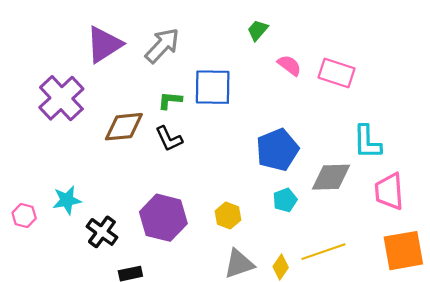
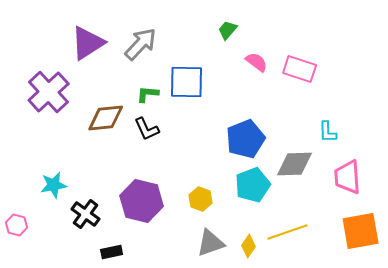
cyan L-shape: (367, 142) -> (328, 132), size x0.7
cyan pentagon: (285, 200) -> (253, 185), size x1.6
pink hexagon: (24, 215) -> (17, 225), moved

